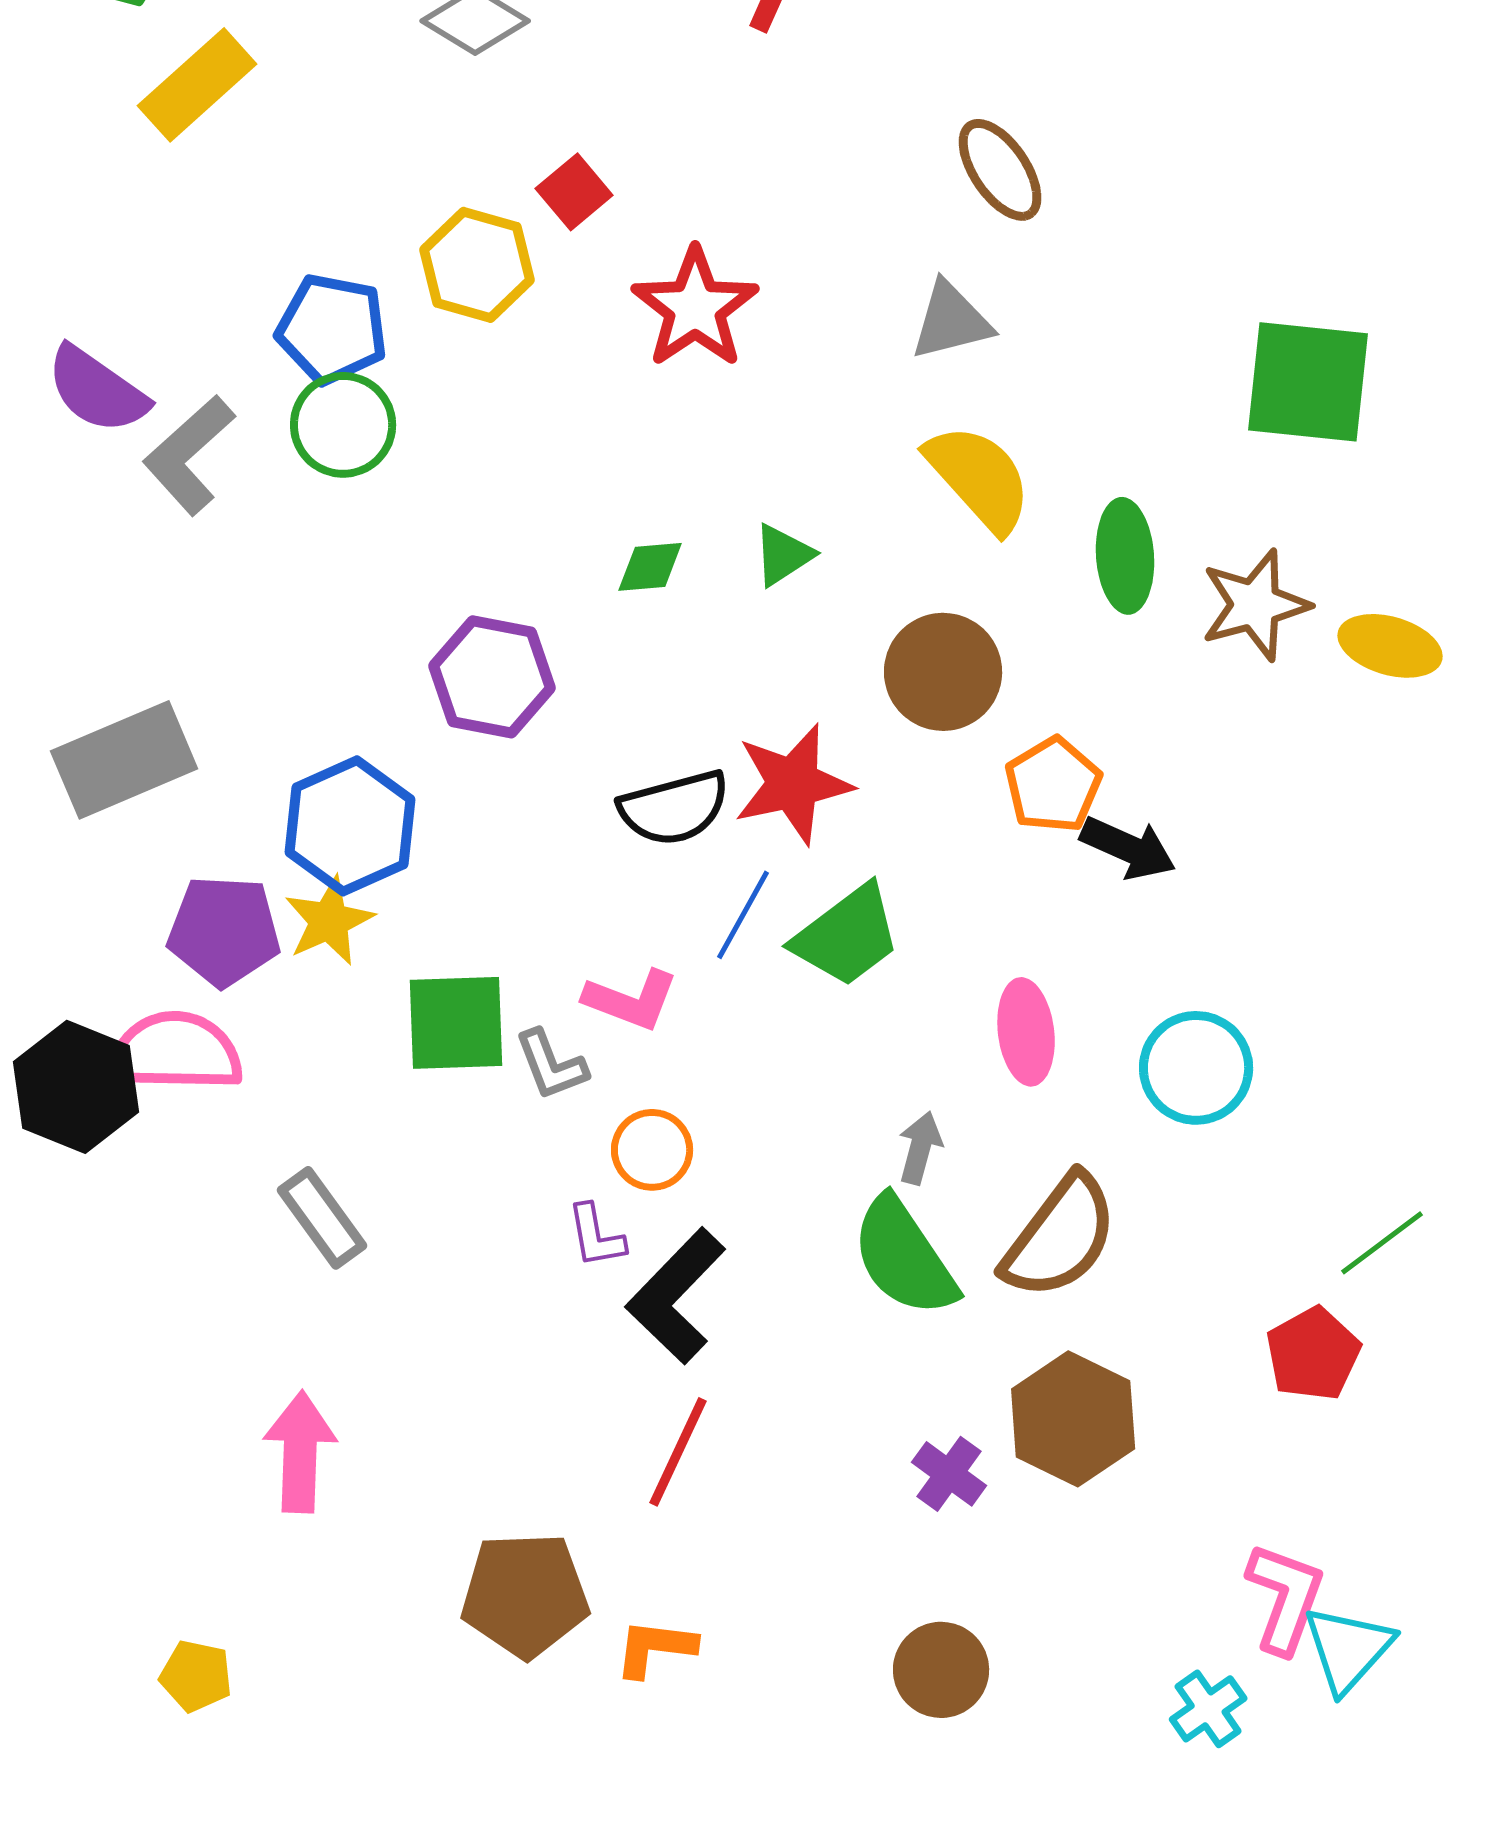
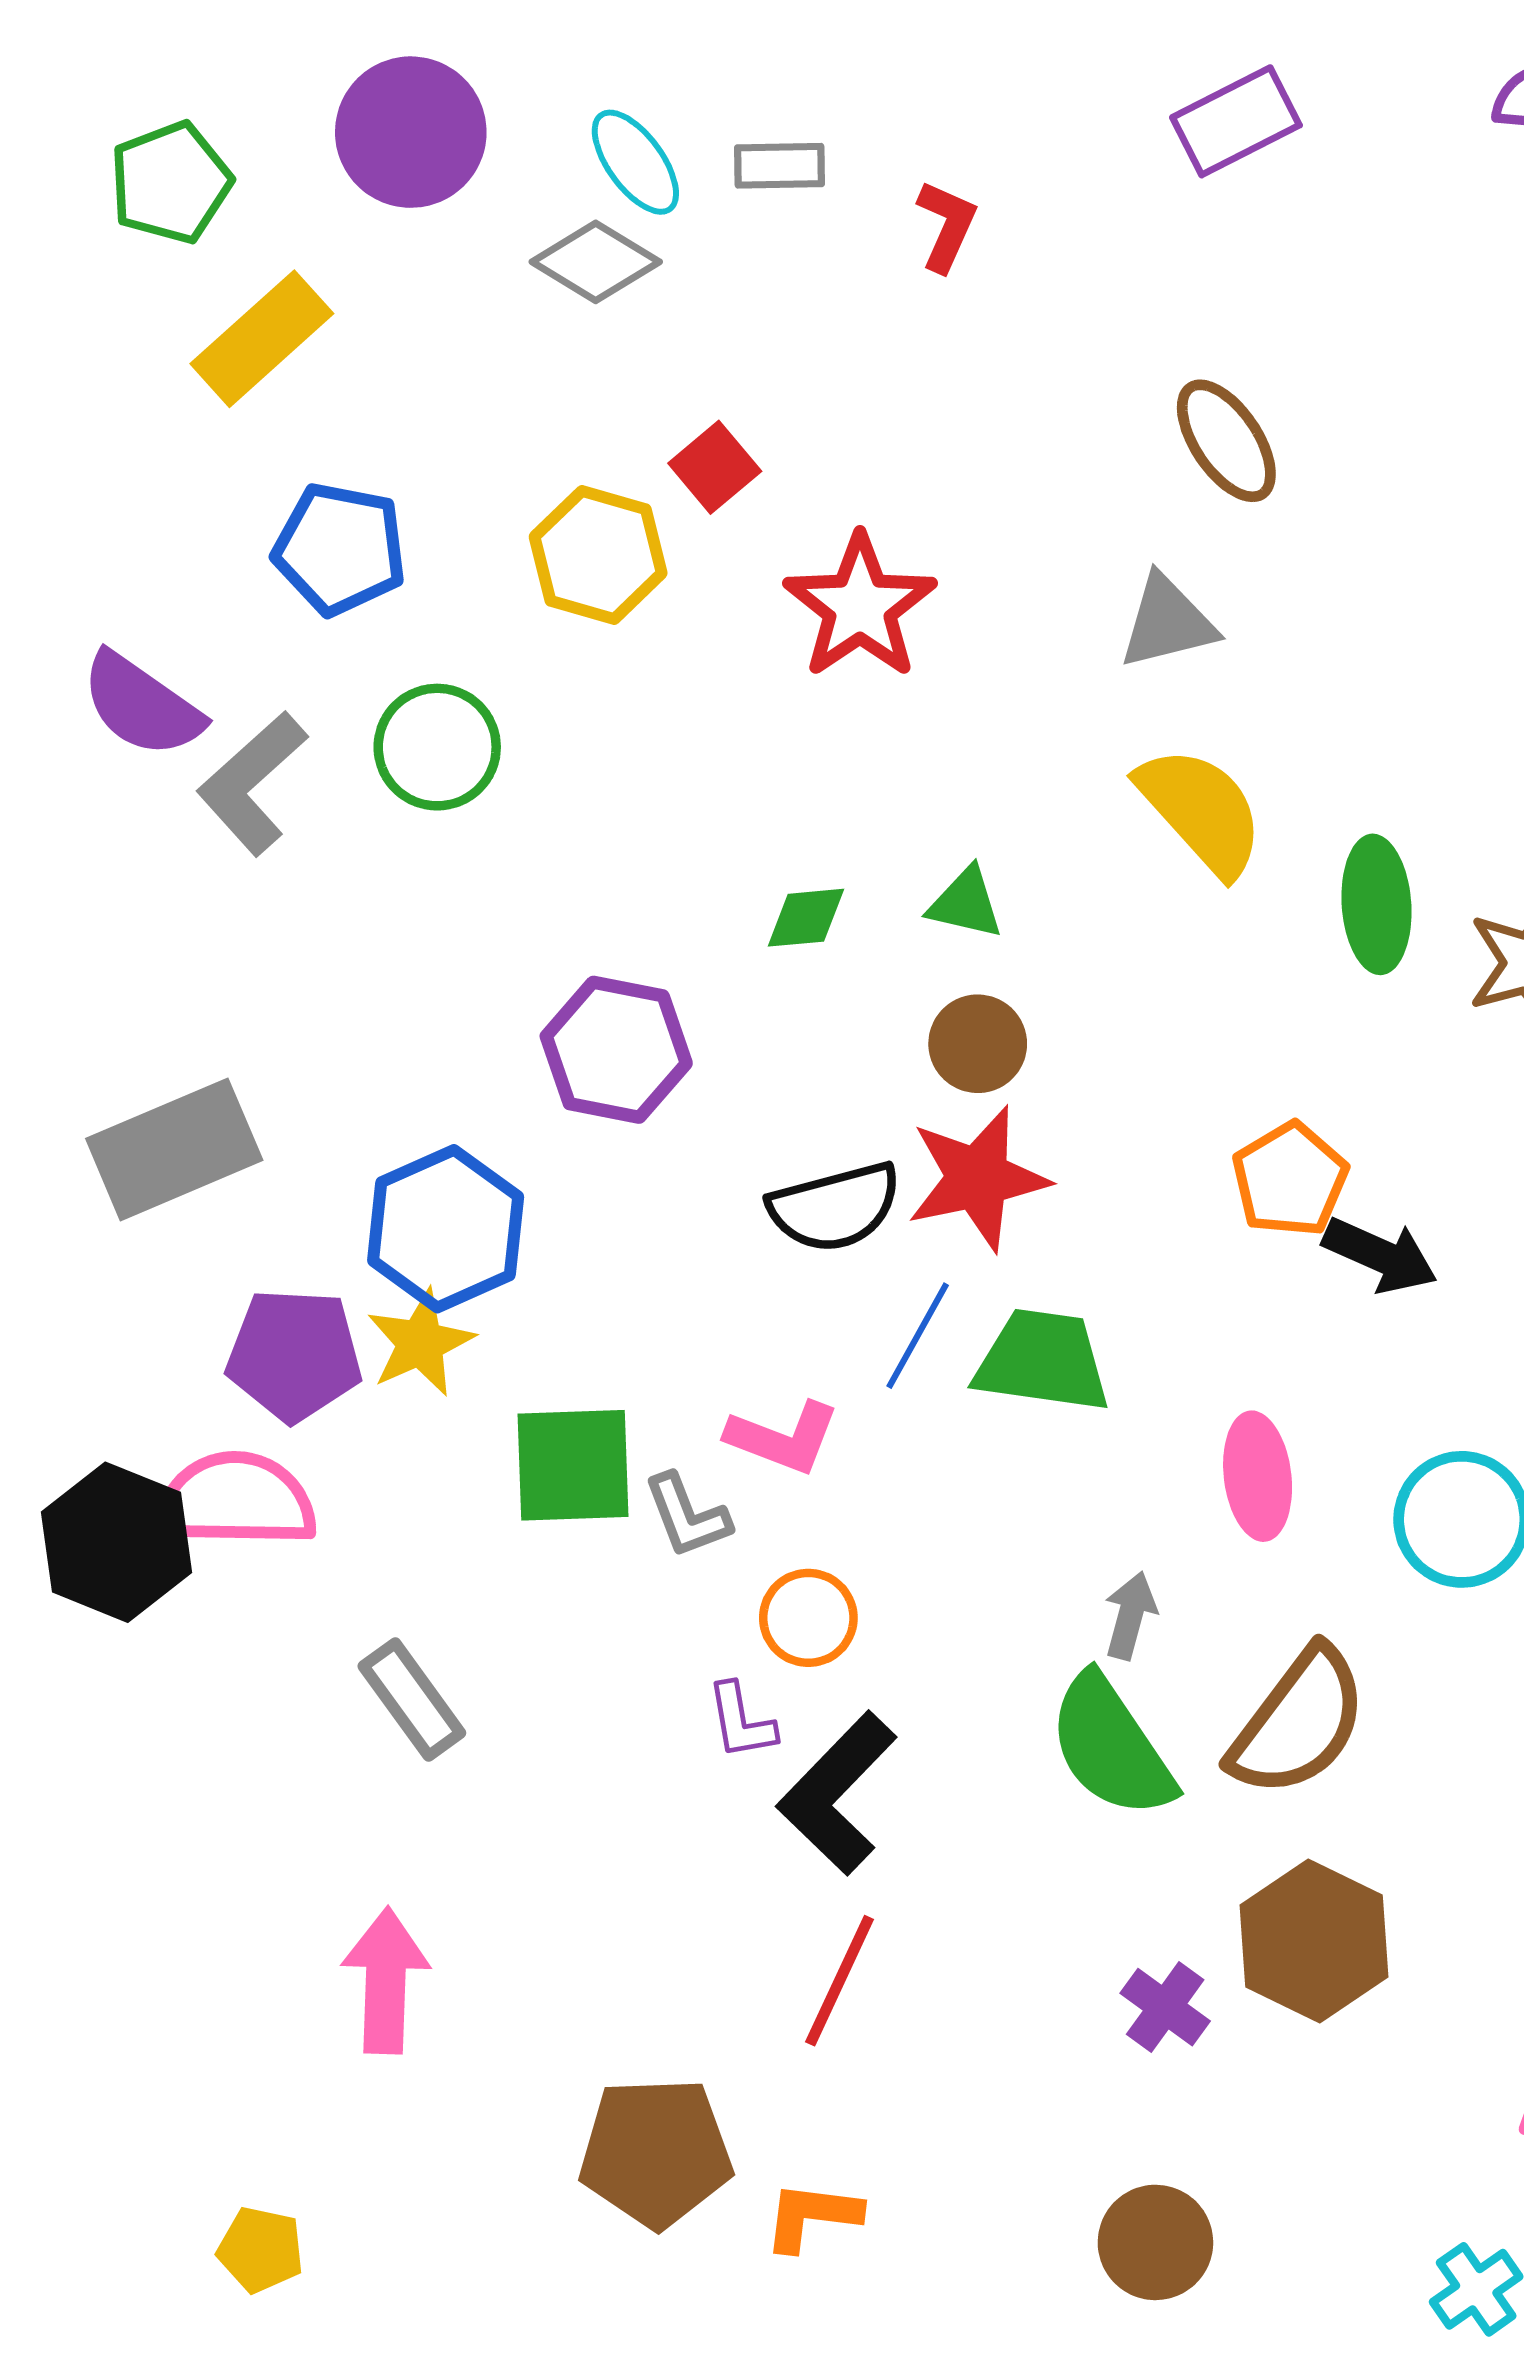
blue pentagon: (332, 329) -> (340, 549), moved
green triangle: (783, 555) -> (966, 903), turned 46
brown circle: (943, 672) -> (978, 1044), moved, size x0.7
green trapezoid: (847, 936) -> (1043, 1361), turned -135

